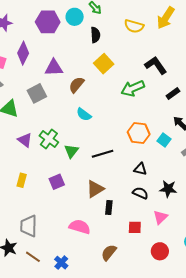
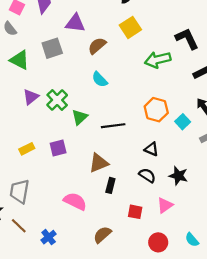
purple triangle: (25, 140) -> (31, 97), turned 35
yellow rectangle: (22, 180) -> (27, 149), moved, turned 40

